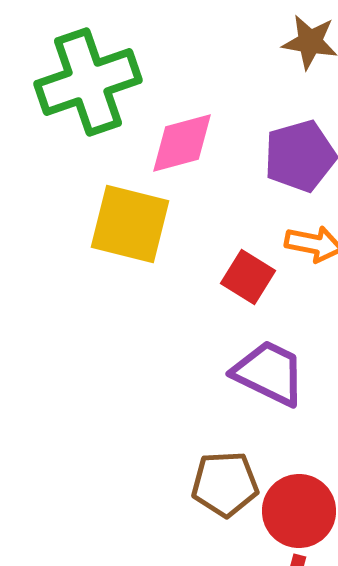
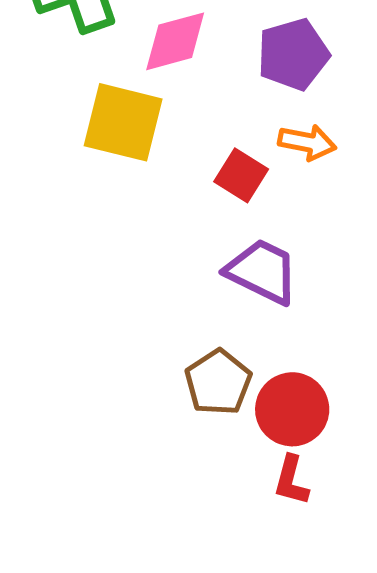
brown pentagon: (225, 484) -> (218, 382), turned -30

